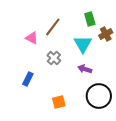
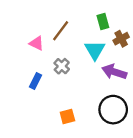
purple arrow: (85, 69) -> (114, 72), moved, size x1.5
blue rectangle: (28, 79) -> (35, 81), moved

